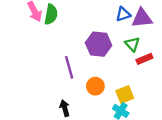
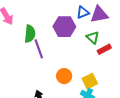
green semicircle: (51, 14) -> (30, 34), moved
purple hexagon: (99, 44) -> (64, 27), moved
purple line: (69, 67) -> (39, 49), moved

